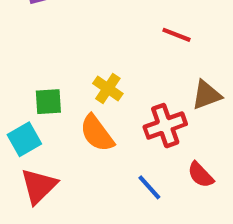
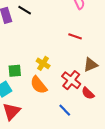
red cross: (165, 126) -> (71, 80), turned -30
red semicircle: (201, 175) -> (88, 93), moved

